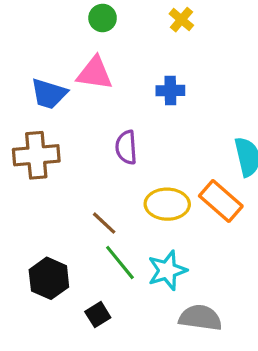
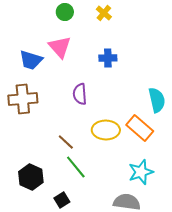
yellow cross: (181, 20) -> (104, 13), moved
pink triangle: (95, 73) -> (60, 47), turned 40
cyan star: (167, 270) -> (141, 172), moved

